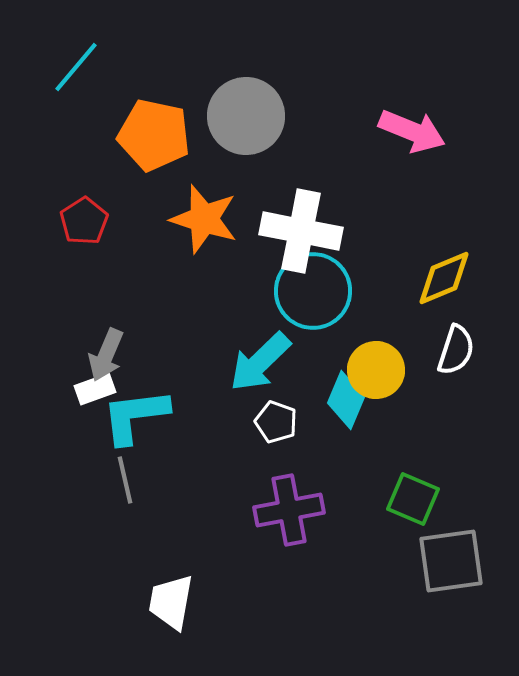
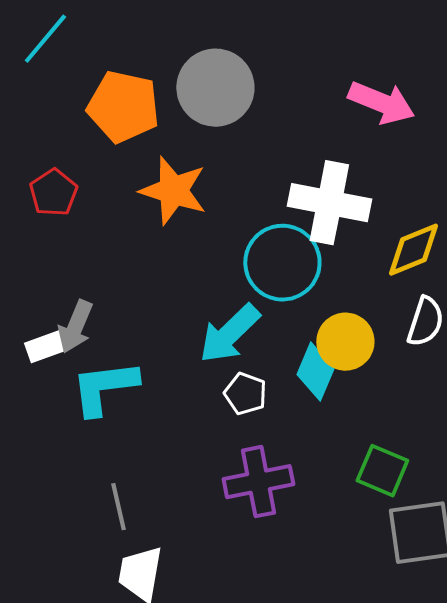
white cross: (301, 231) -> (329, 203), moved
white rectangle: (95, 389) -> (45, 347), moved
gray line: (125, 480) -> (118, 507), moved

